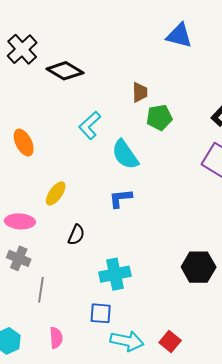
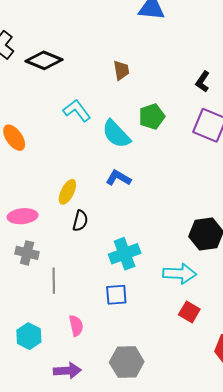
green pentagon: (159, 117) -> (152, 117), moved
cyan L-shape: (90, 125) -> (77, 111), turned 104
yellow ellipse: (56, 193) -> (67, 192), moved
blue L-shape: (120, 198) -> (118, 178), turned 45
cyan arrow: (127, 341) -> (180, 274), moved

